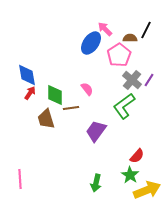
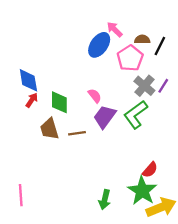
black line: (146, 30) -> (160, 46), moved
brown line: (71, 108) -> (77, 133), moved
purple trapezoid: (96, 131) -> (105, 117), moved
green star: (130, 175) -> (142, 191), size x1.5

